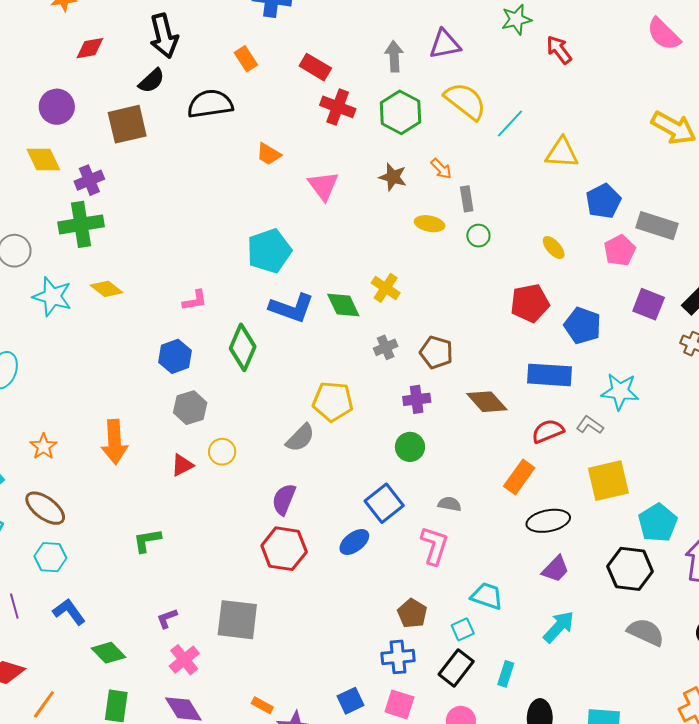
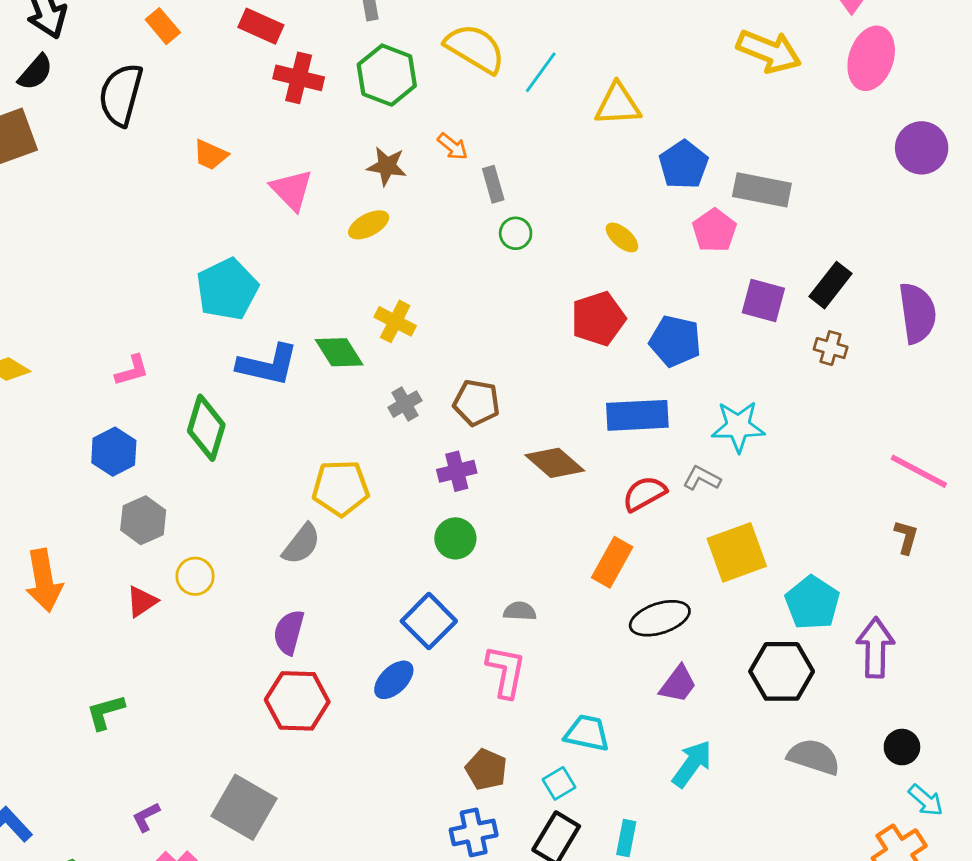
black semicircle: (210, 104) -> (121, 95), turned -60
yellow ellipse: (430, 224) -> (369, 225), moved, turned -32
gray square: (237, 620) -> (244, 807), turned 30

